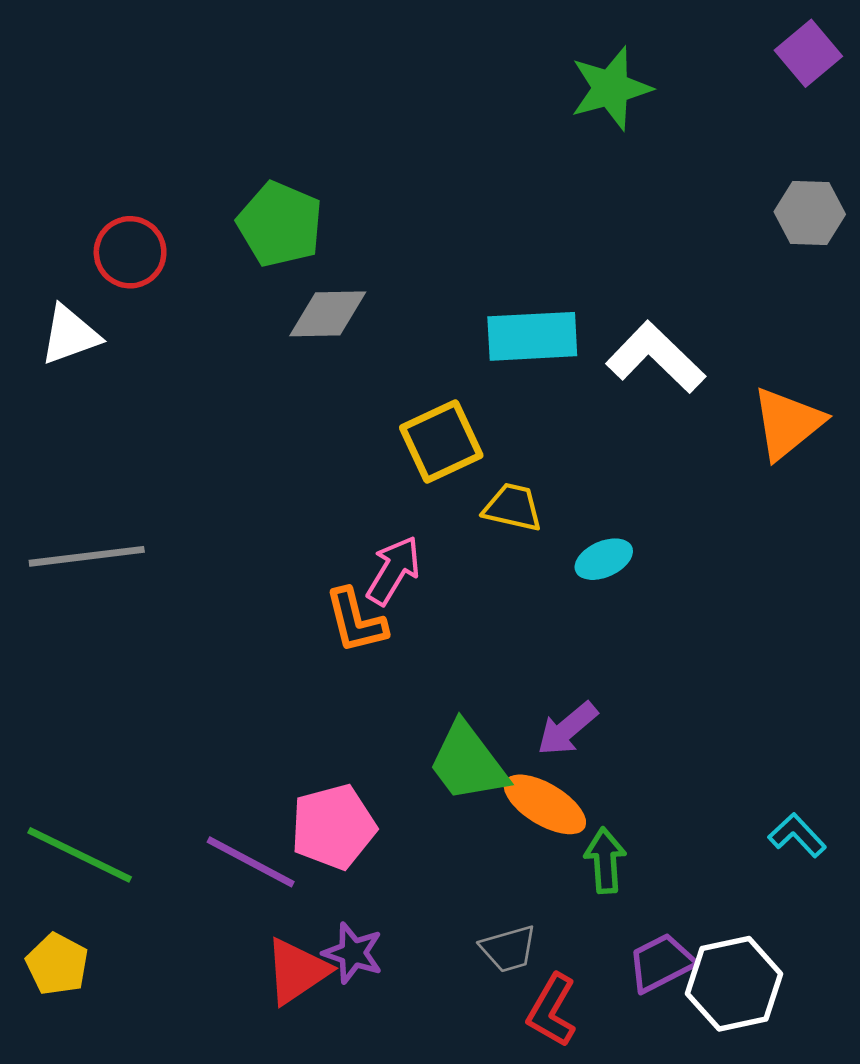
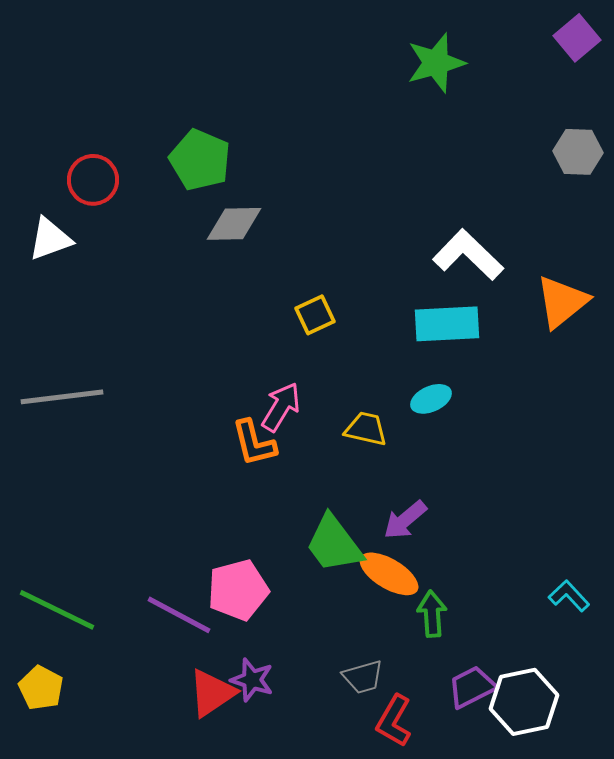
cyan rectangle: (532, 336) -> (447, 324), moved
yellow square: (441, 441) -> (315, 315), size x0.7
yellow trapezoid: (513, 507) -> (366, 429), moved

